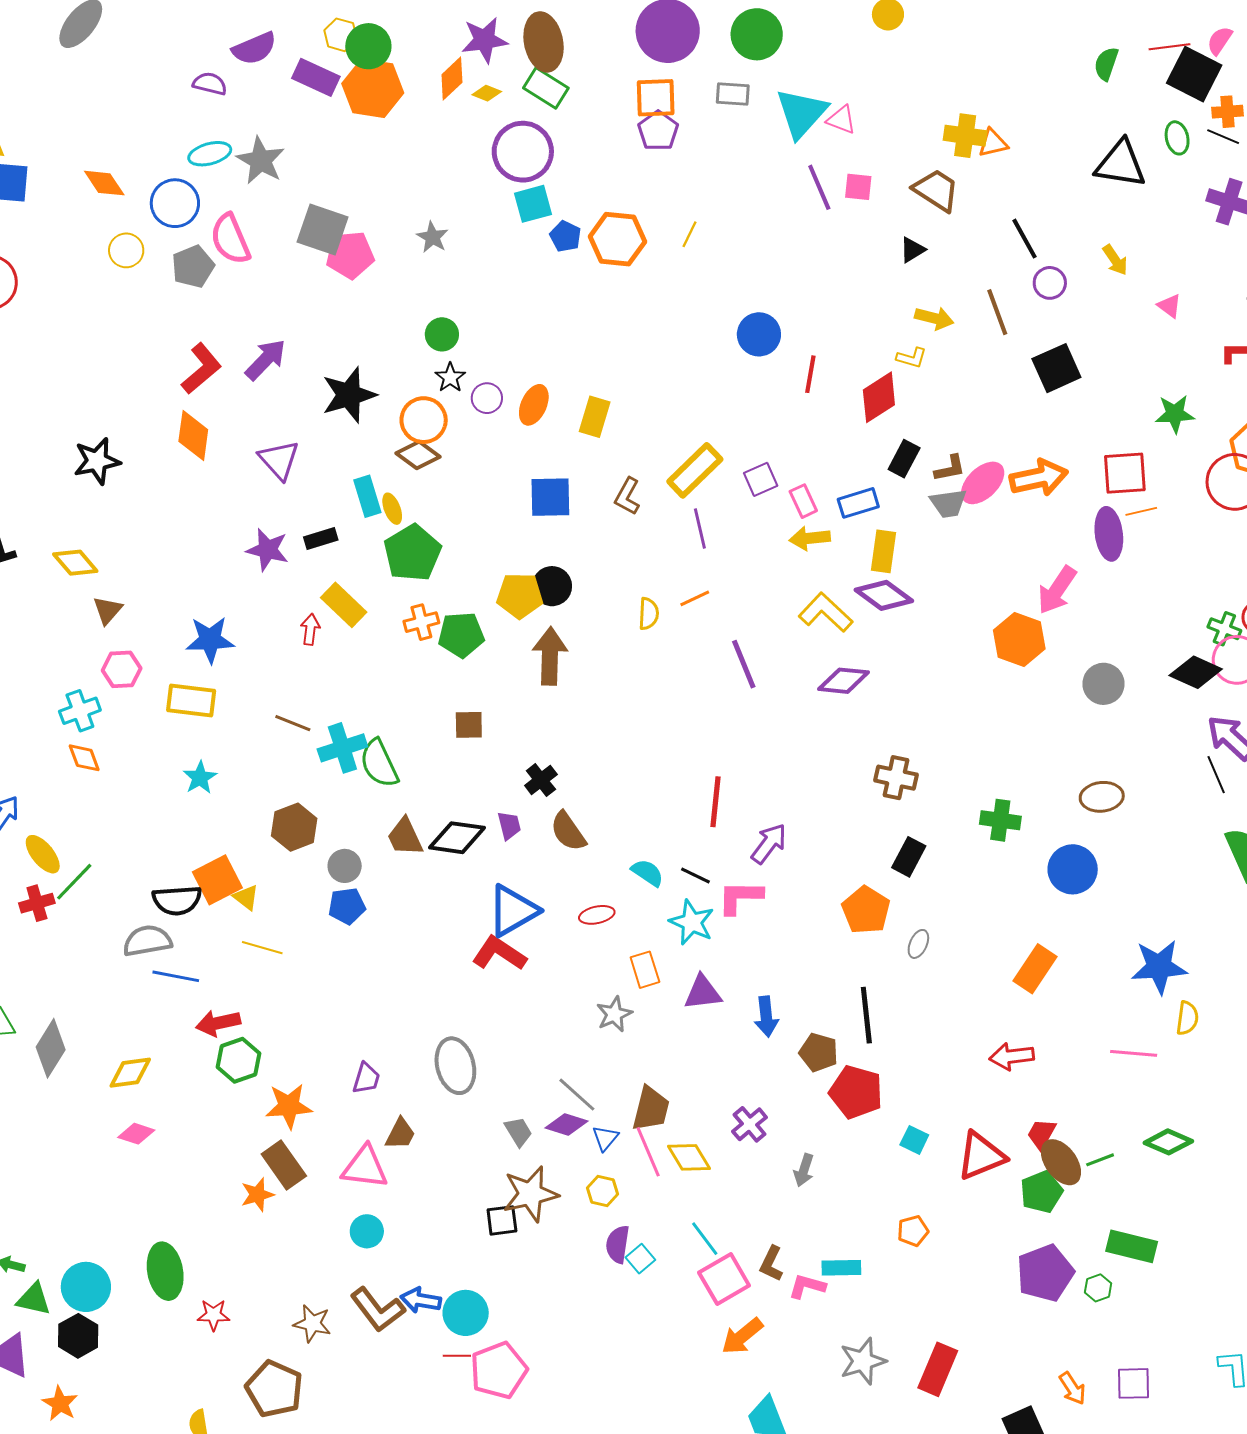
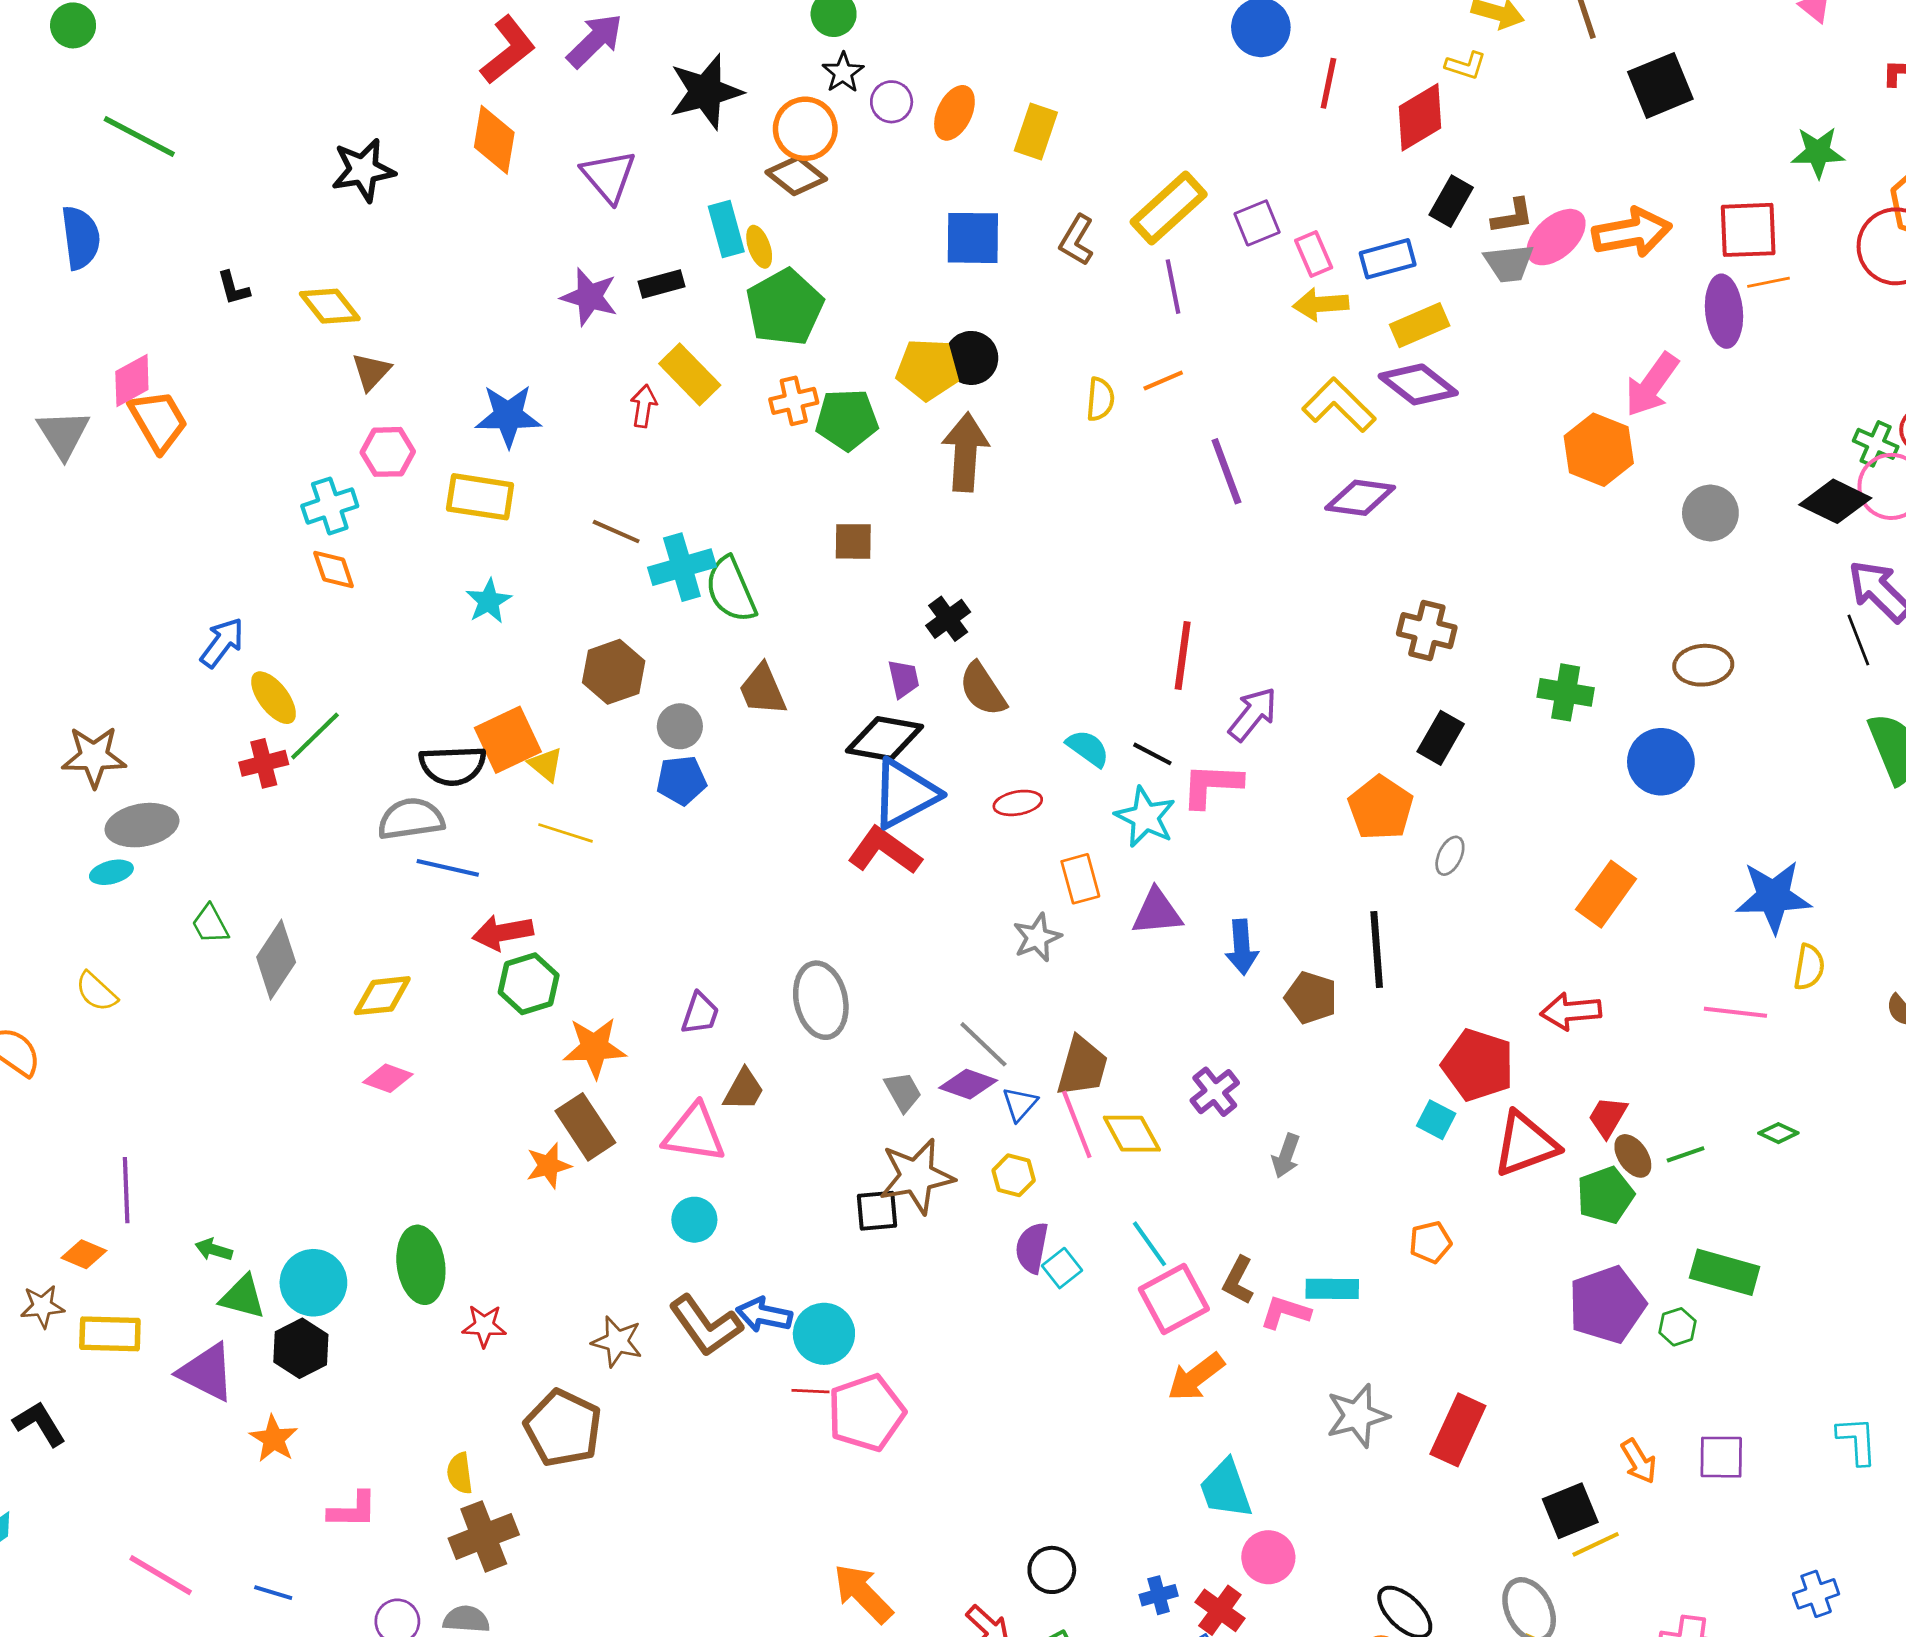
yellow rectangle: (884, 551) -> (1420, 325), turned 57
black diamond: (457, 838) -> (884, 739), moved
red pentagon: (856, 1092) -> (1478, 1065), moved
green diamond: (1168, 1142) -> (1778, 1133), size x0.6
brown ellipse: (1061, 1162) -> (1633, 1156), size x0.7

